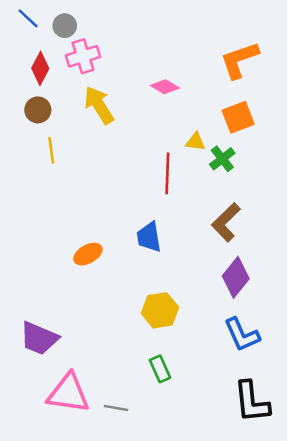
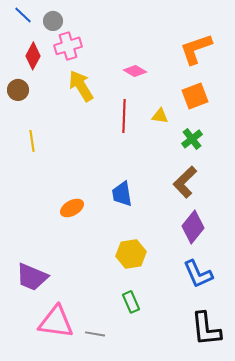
brown circle: (38, 110) -> (18, 90), moved
yellow line: (51, 150) -> (32, 141), moved
green cross: (222, 159) -> (192, 139), moved
red line: (167, 173) -> (124, 116), moved

